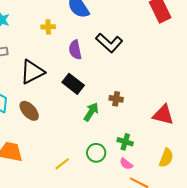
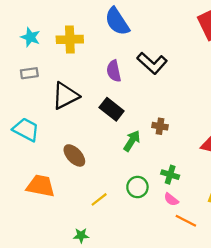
yellow cross: (48, 27) -> (70, 39), moved, size x1.6
brown ellipse: (29, 111) -> (74, 155), moved

